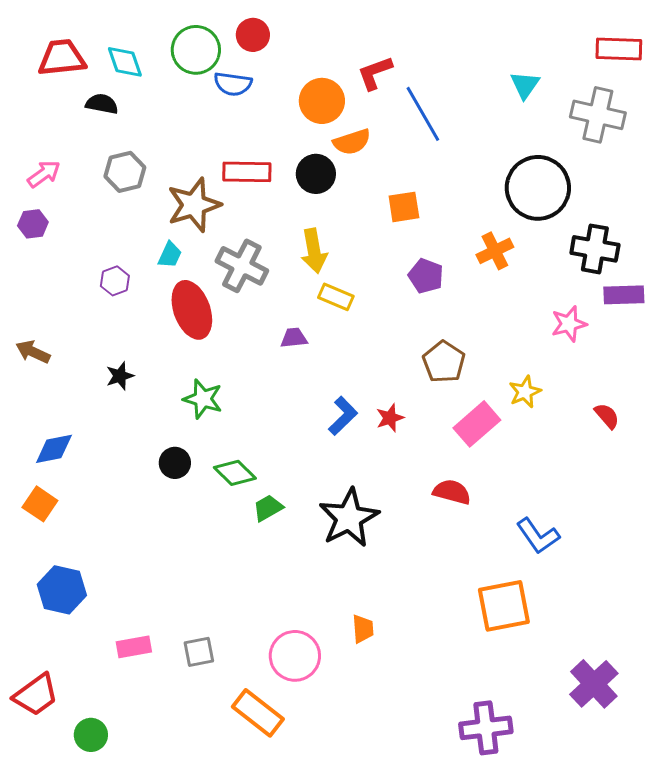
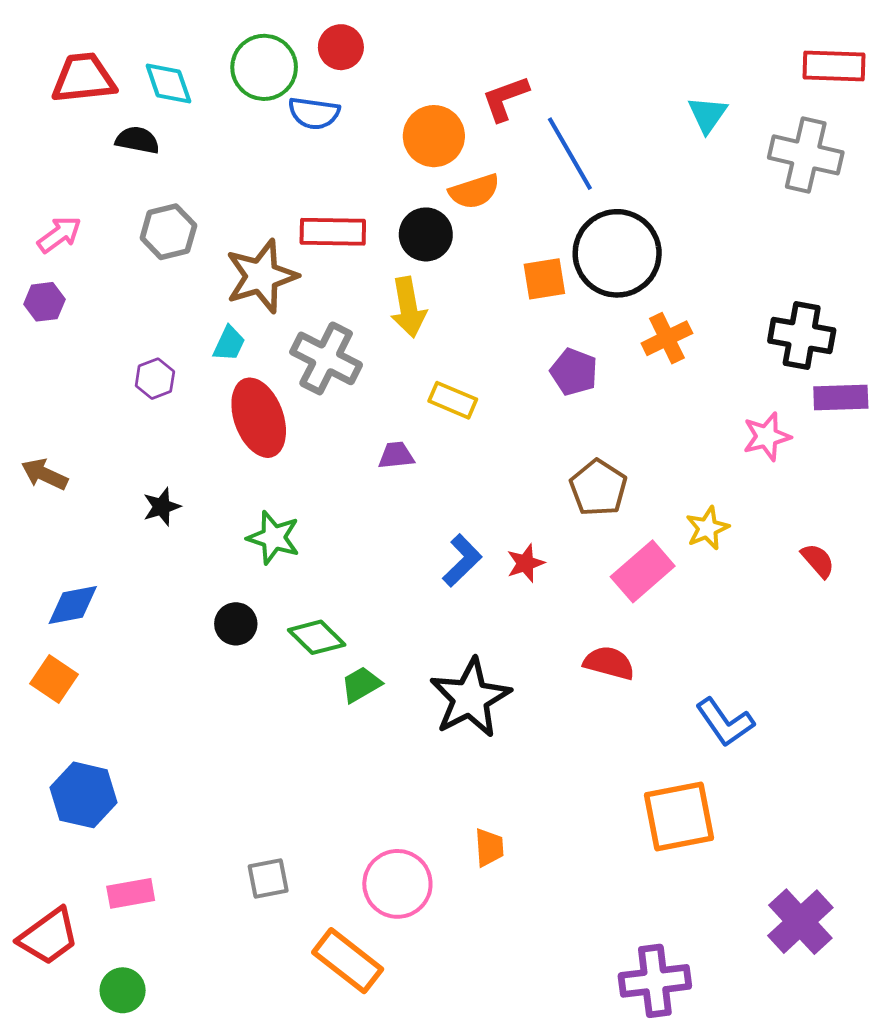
black circle: (538, 188) -> (617, 253), moved
yellow arrow: (314, 251) -> (408, 307), moved
pink rectangle: (134, 647) -> (131, 893), moved

